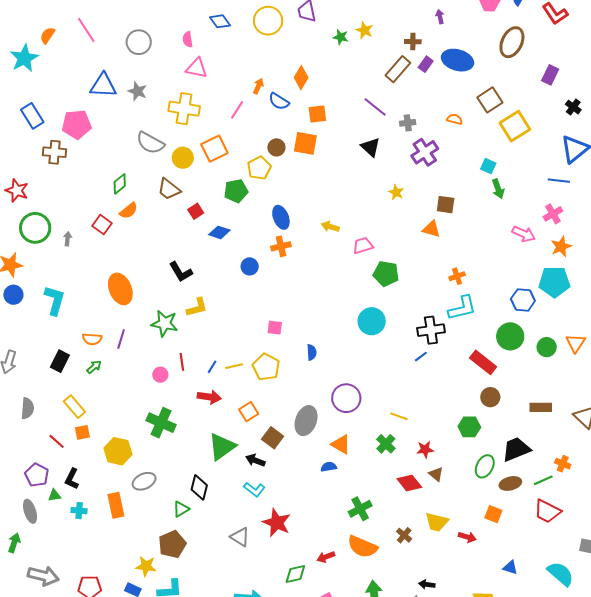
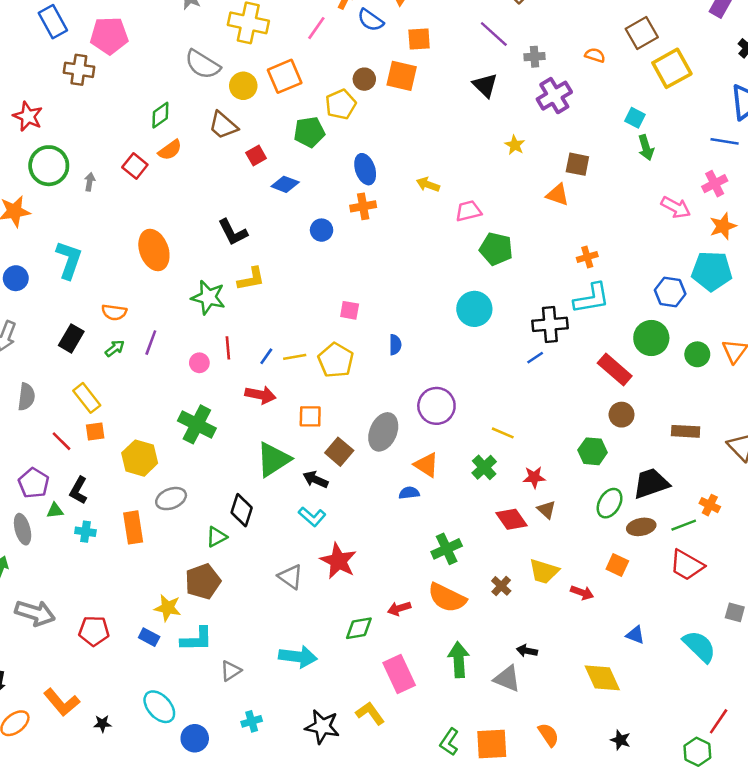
blue circle: (13, 295) -> (16, 278), moved
purple line: (121, 339) -> (151, 343), moved
orange square: (249, 412) -> (310, 416), turned 30

